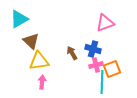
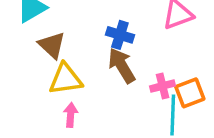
blue cross: (93, 49) -> (120, 35), moved
brown arrow: (72, 53) -> (122, 66), size x1.5

